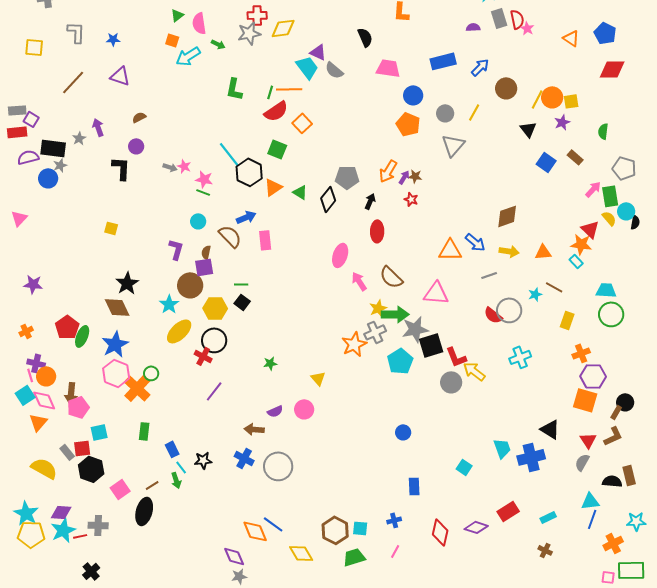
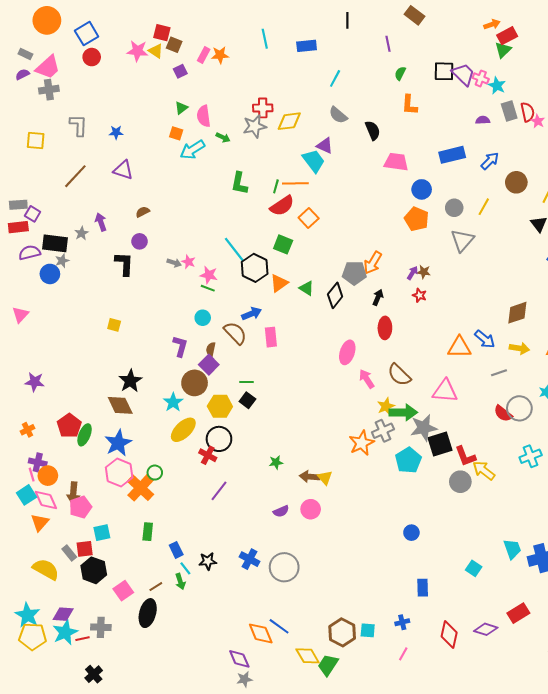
gray semicircle: (334, 70) -> (338, 115), moved
orange arrow: (388, 171) -> (373, 263), moved
purple square: (204, 267) -> (209, 365), turned -36
brown arrow: (254, 429) -> (310, 477), moved
green trapezoid: (354, 557) -> (328, 665), moved, turned -40

